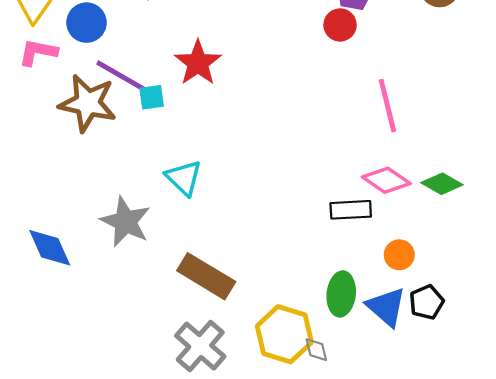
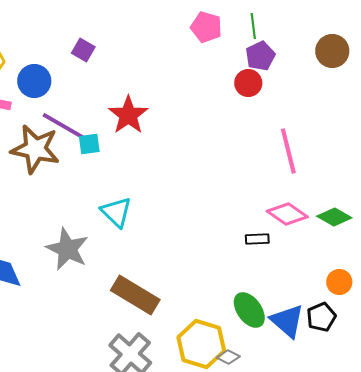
black rectangle: (351, 210) -> (257, 239), size x0.7
orange circle: (399, 255) -> (339, 282), moved
green ellipse: (341, 294) -> (249, 310), turned -42
gray diamond: (316, 350) -> (228, 357), turned -50

